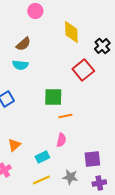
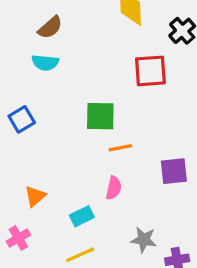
red square: (83, 70) -> (150, 71), turned 35
purple square: (92, 159) -> (174, 171), moved
gray star: (70, 177) -> (144, 240), moved

